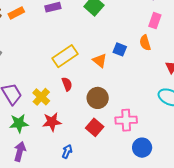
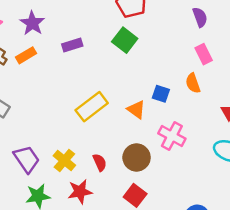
pink rectangle: (155, 21) -> (204, 54), turned -42
red semicircle: (67, 84) -> (100, 162), moved
pink cross: (126, 120) -> (172, 136), moved, turned 35

